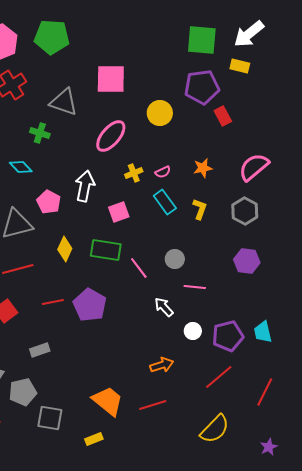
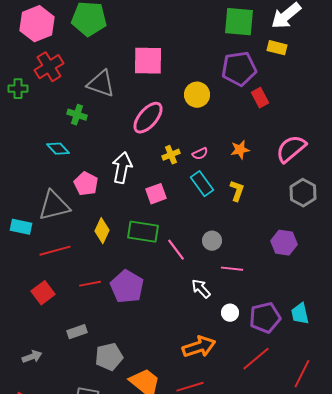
gray hexagon: (245, 211) -> (303, 193), moved
orange arrow: (162, 365) -> (199, 347), size x1.4
gray pentagon: (23, 392) -> (109, 357), moved

